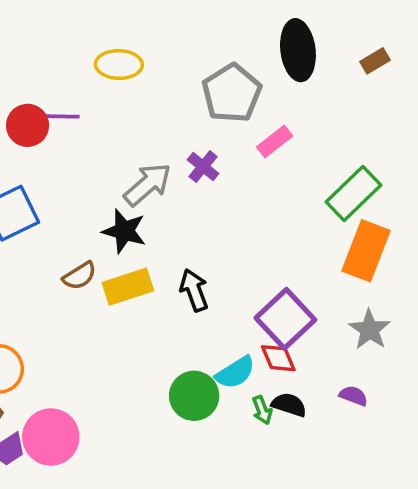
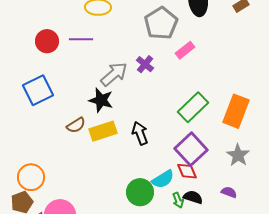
purple line: (58, 116) -> (81, 39), moved
green rectangle: (353, 193) -> (193, 107), moved

